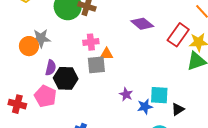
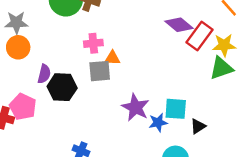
purple diamond: (142, 24) -> (179, 25), moved
gray star: (41, 38) -> (16, 23), moved
purple star: (126, 94) -> (135, 107), size x1.6
pink pentagon: (45, 96) -> (23, 107), moved

